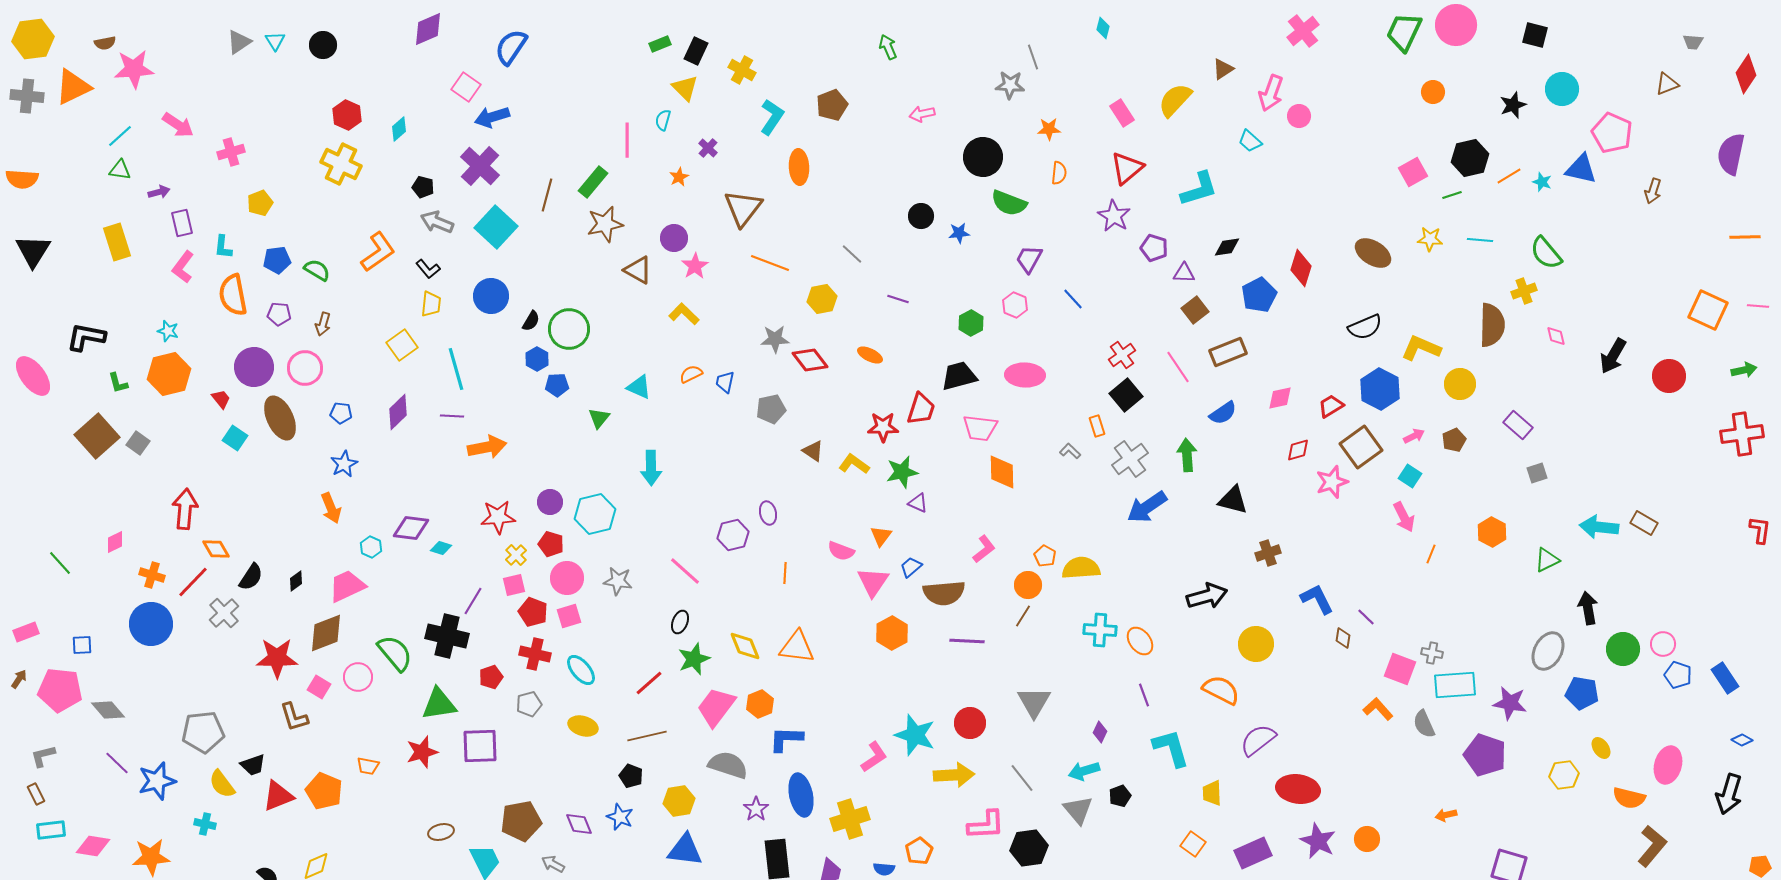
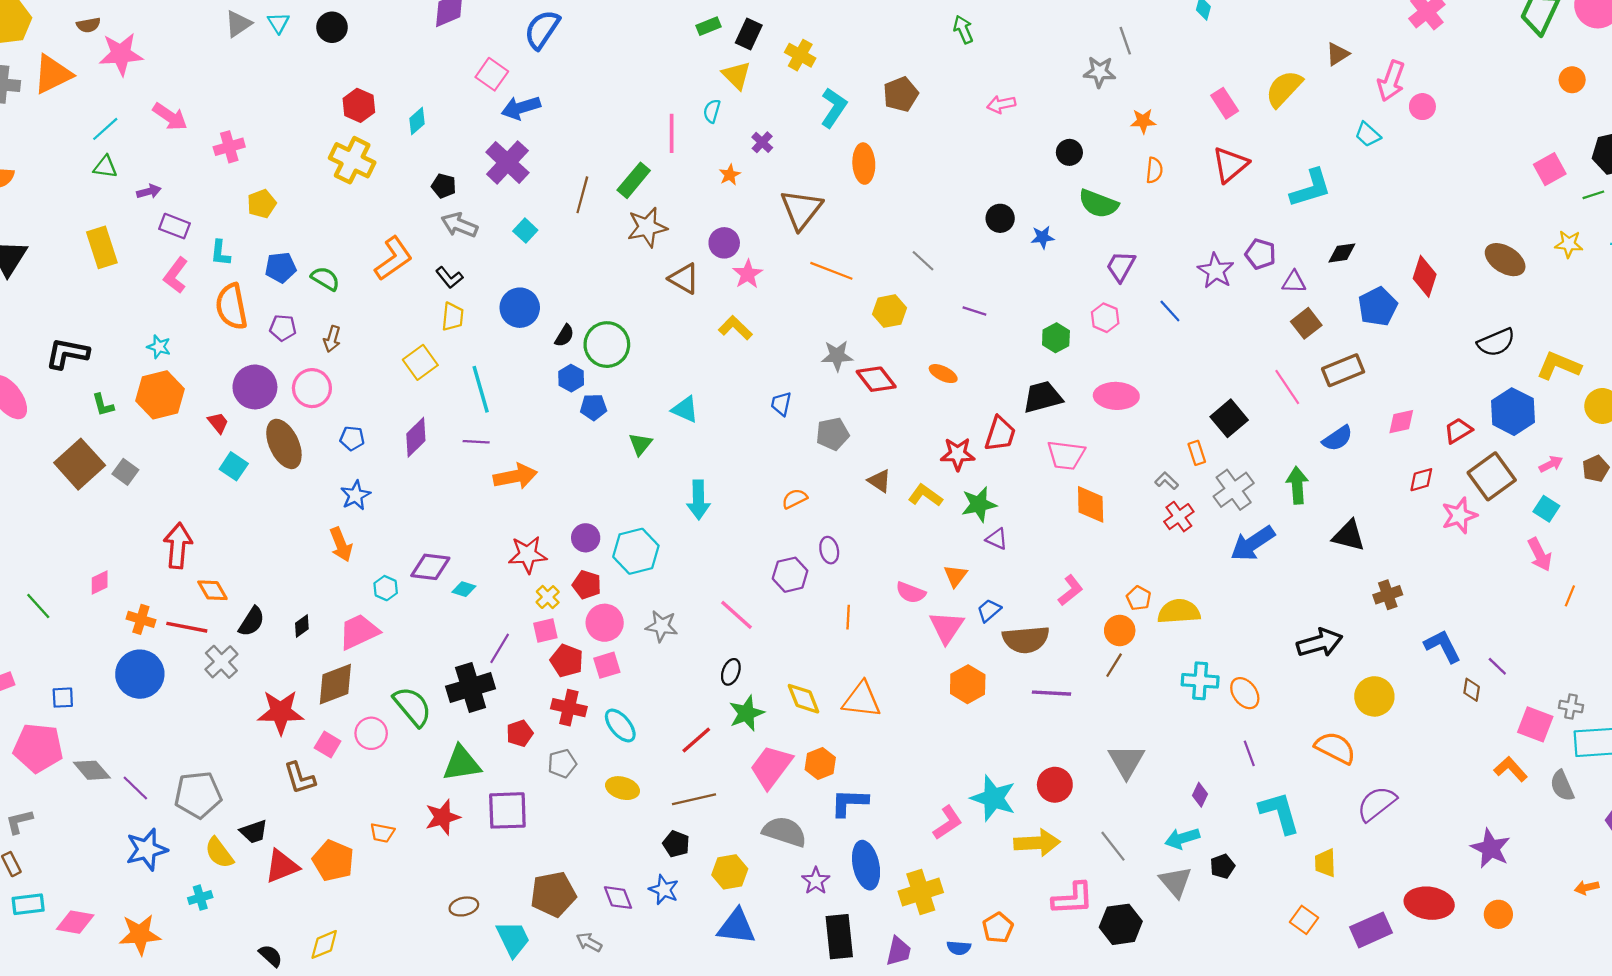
black circle: (983, 157) -> (1069, 152), size x0.6
purple star: (1114, 216) -> (1216, 271), moved
purple rectangle: (182, 223) -> (175, 226), turned -56
cyan square: (496, 227) -> (525, 231), size x0.5
red cross: (1122, 355) -> (1179, 517), moved
orange semicircle: (691, 374) -> (795, 499), moved
red line: (193, 582) -> (187, 627), turned 57
black cross: (447, 636) -> (471, 688), turned -30
purple line: (117, 763) -> (135, 788), moved
red ellipse: (1298, 789) -> (1429, 903), moved
cyan cross: (205, 824) -> (200, 898), turned -30
purple star: (1318, 841) -> (1491, 848), moved

